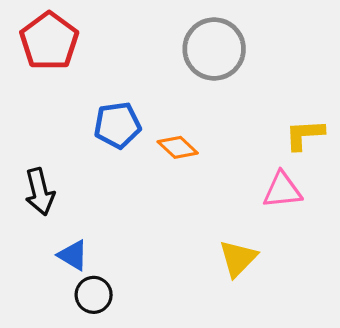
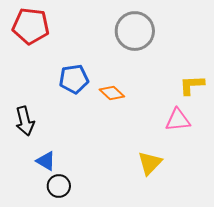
red pentagon: (49, 41) -> (31, 26), turned -30

